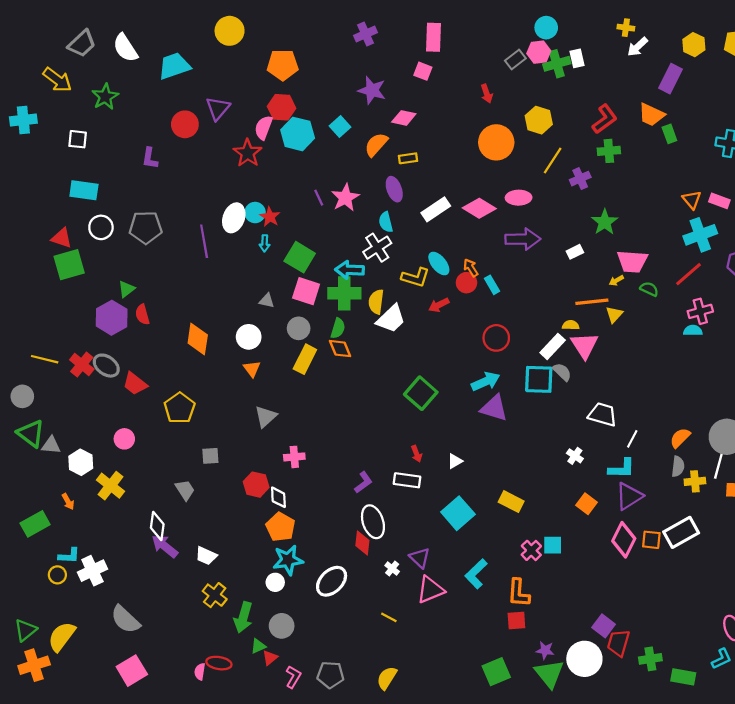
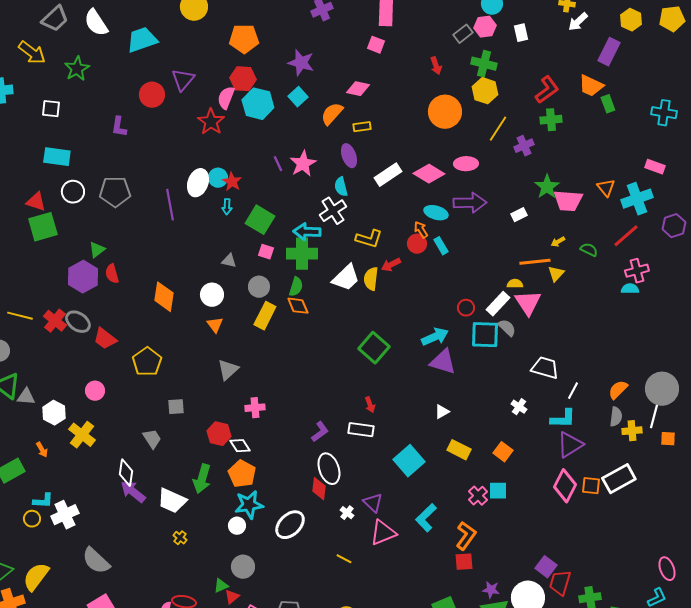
green cross: (557, 64) -> (484, 64), moved, turned 30
purple star: (372, 90) -> (301, 63), moved
orange triangle: (692, 200) -> (606, 188), moved
pink trapezoid: (632, 261) -> (568, 201), moved
cyan ellipse: (439, 264) -> (436, 213), moved, turned -35
pink square: (306, 291) -> (266, 252), size x0.6
yellow semicircle: (376, 302) -> (371, 279), moved
red circle: (496, 338) -> (466, 308), moved, size x0.7
white triangle: (455, 461) -> (442, 412), moved
white diamond: (278, 497) -> (240, 446), turned -30
orange square: (587, 504) -> (503, 452), moved
white trapezoid: (206, 556) -> (172, 501), size x1.4
orange L-shape: (519, 593) -> (466, 536), turned -148
yellow cross: (215, 595) -> (180, 538), size x0.6
green arrow: (243, 617) -> (202, 479), moved

